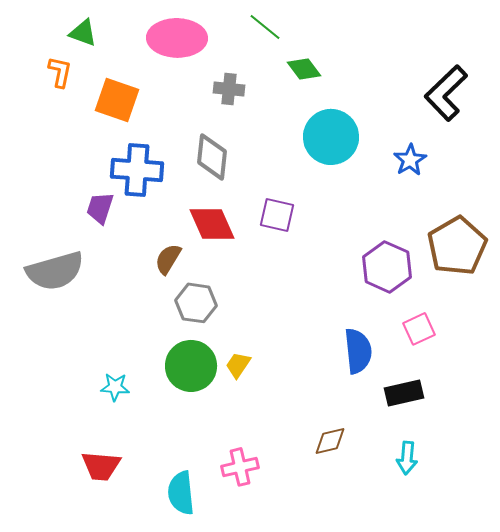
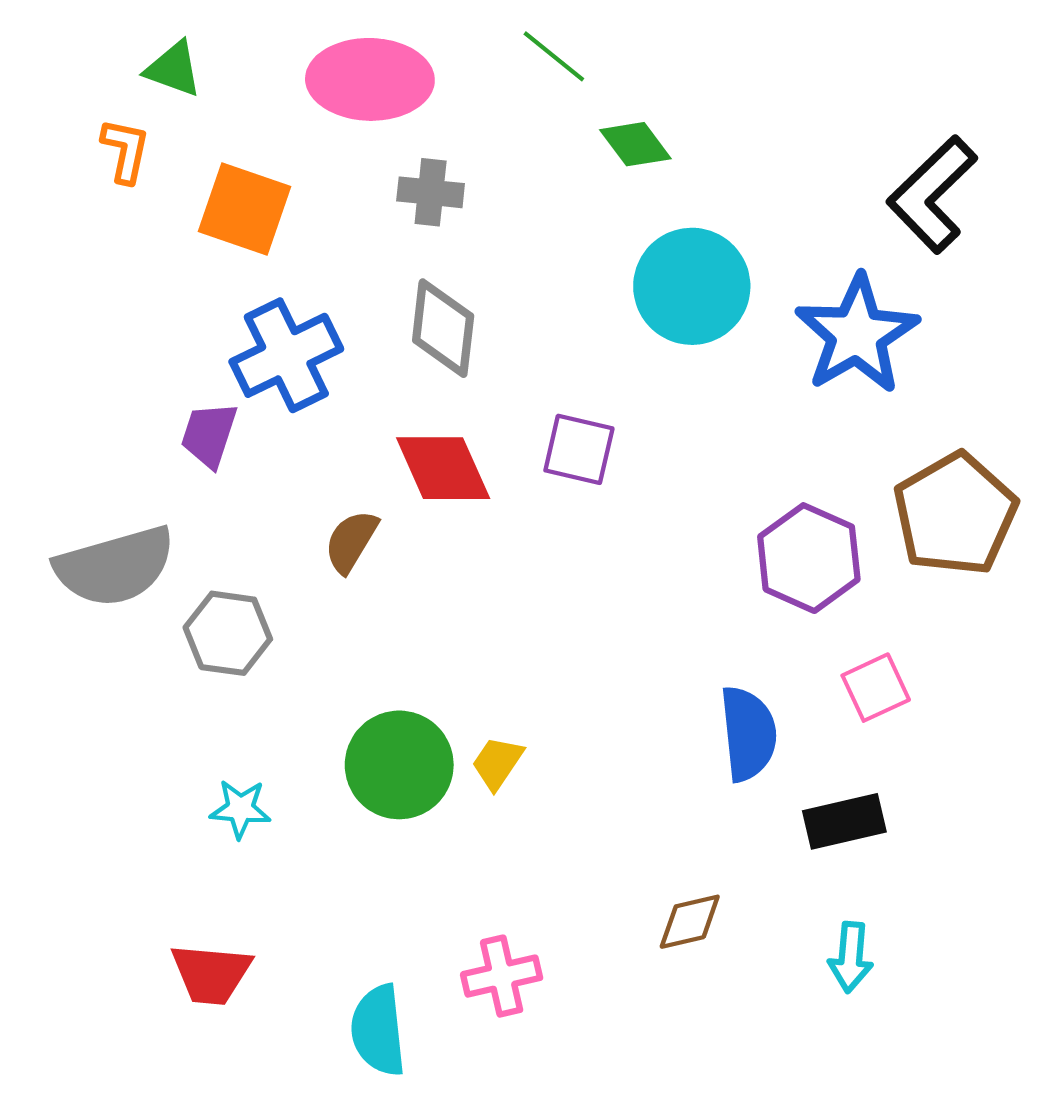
gray cross: (229, 89) -> (431, 192), moved
blue star: (410, 160) -> (857, 334), size x1.8
blue cross: (137, 170) -> (286, 355), turned -30
gray hexagon: (196, 303) -> (228, 633), moved

